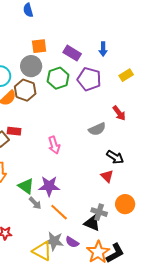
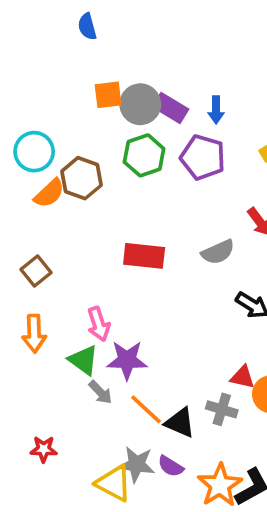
blue arrow: (103, 49) -> (216, 110), moved
gray circle: (31, 66) -> (140, 104), moved
red rectangle: (14, 131) -> (144, 256), moved, size x1.5
pink arrow: (54, 145) -> (99, 324), moved
red triangle: (107, 176) -> (243, 377), moved, turned -32
black triangle: (92, 223) -> (180, 423), moved

